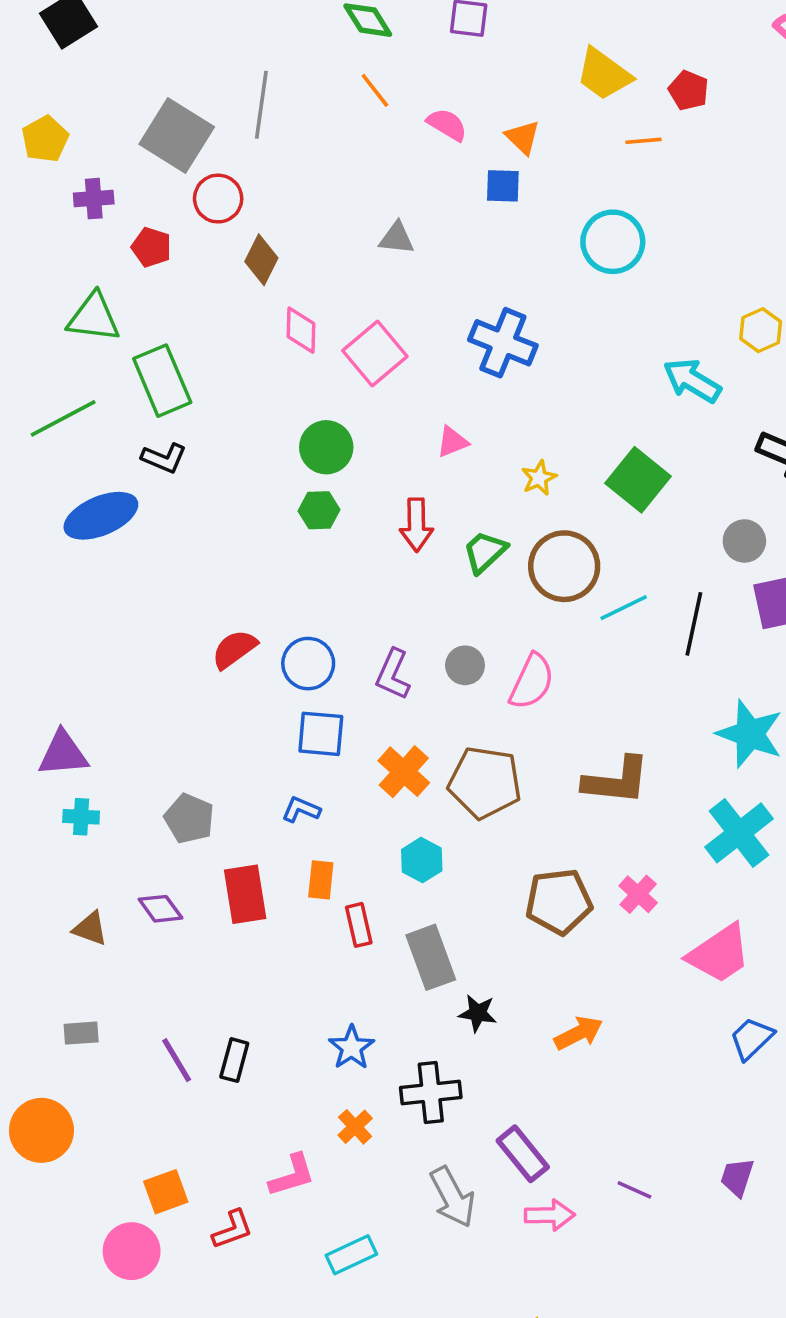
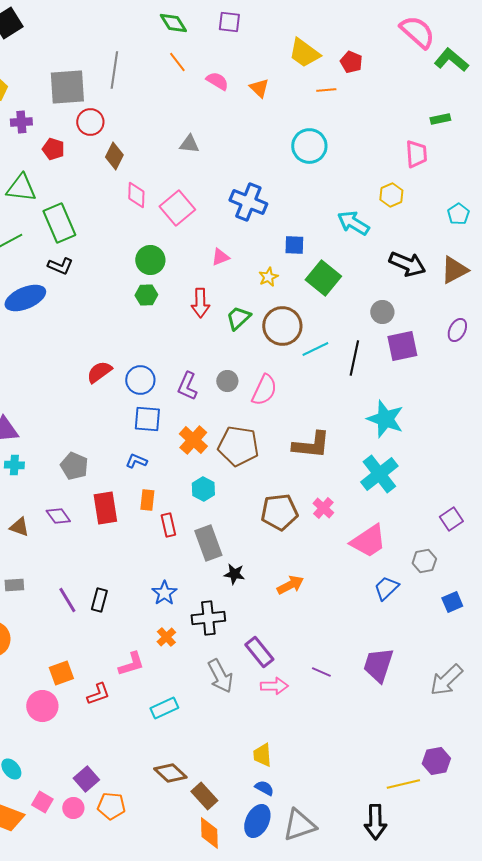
gray square: (177, 135) -> (67, 87), turned -36
blue square: (503, 186) -> (294, 245), moved
purple trapezoid: (737, 1177) -> (378, 665), size x1.6

